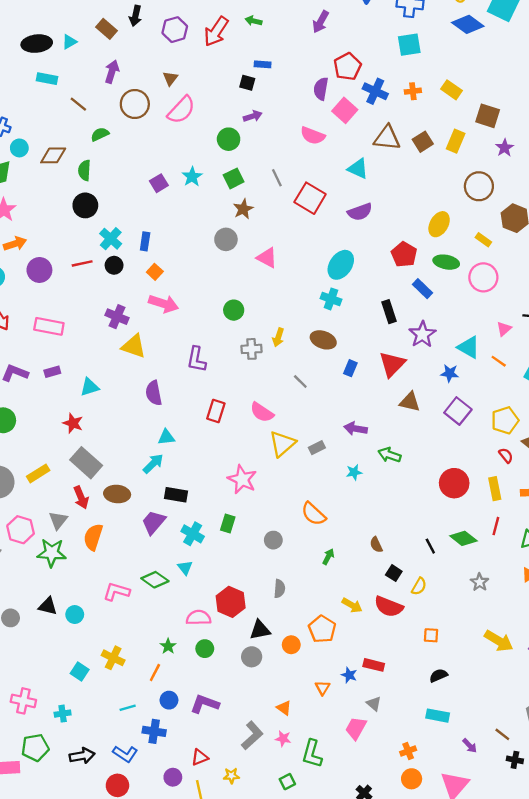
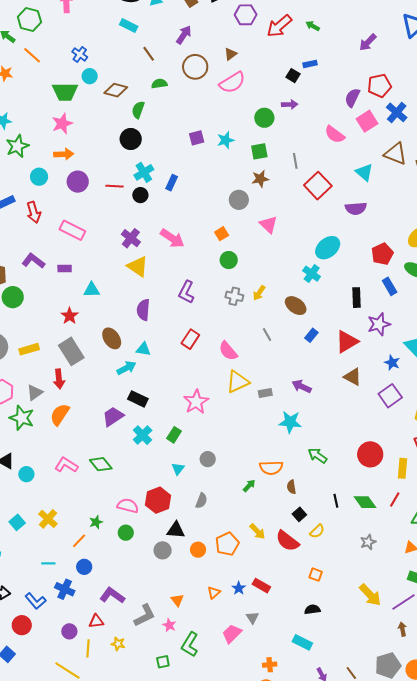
blue rectangle: (263, 64) -> (310, 64), turned -32
orange square: (155, 272) -> (222, 234), moved
green arrow: (389, 455) -> (317, 455), moved
cyan star: (354, 472) -> (290, 422), size x1.6
brown ellipse: (117, 494) -> (112, 338), moved, turned 35
orange semicircle: (313, 514) -> (271, 468), moved, turned -60
cyan triangle: (185, 568) -> (178, 469), moved
purple L-shape: (205, 704) -> (112, 595), moved

